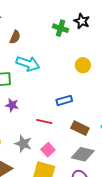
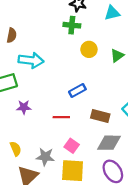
green cross: (60, 28) -> (72, 25), moved
gray star: (23, 144) -> (45, 157), moved

